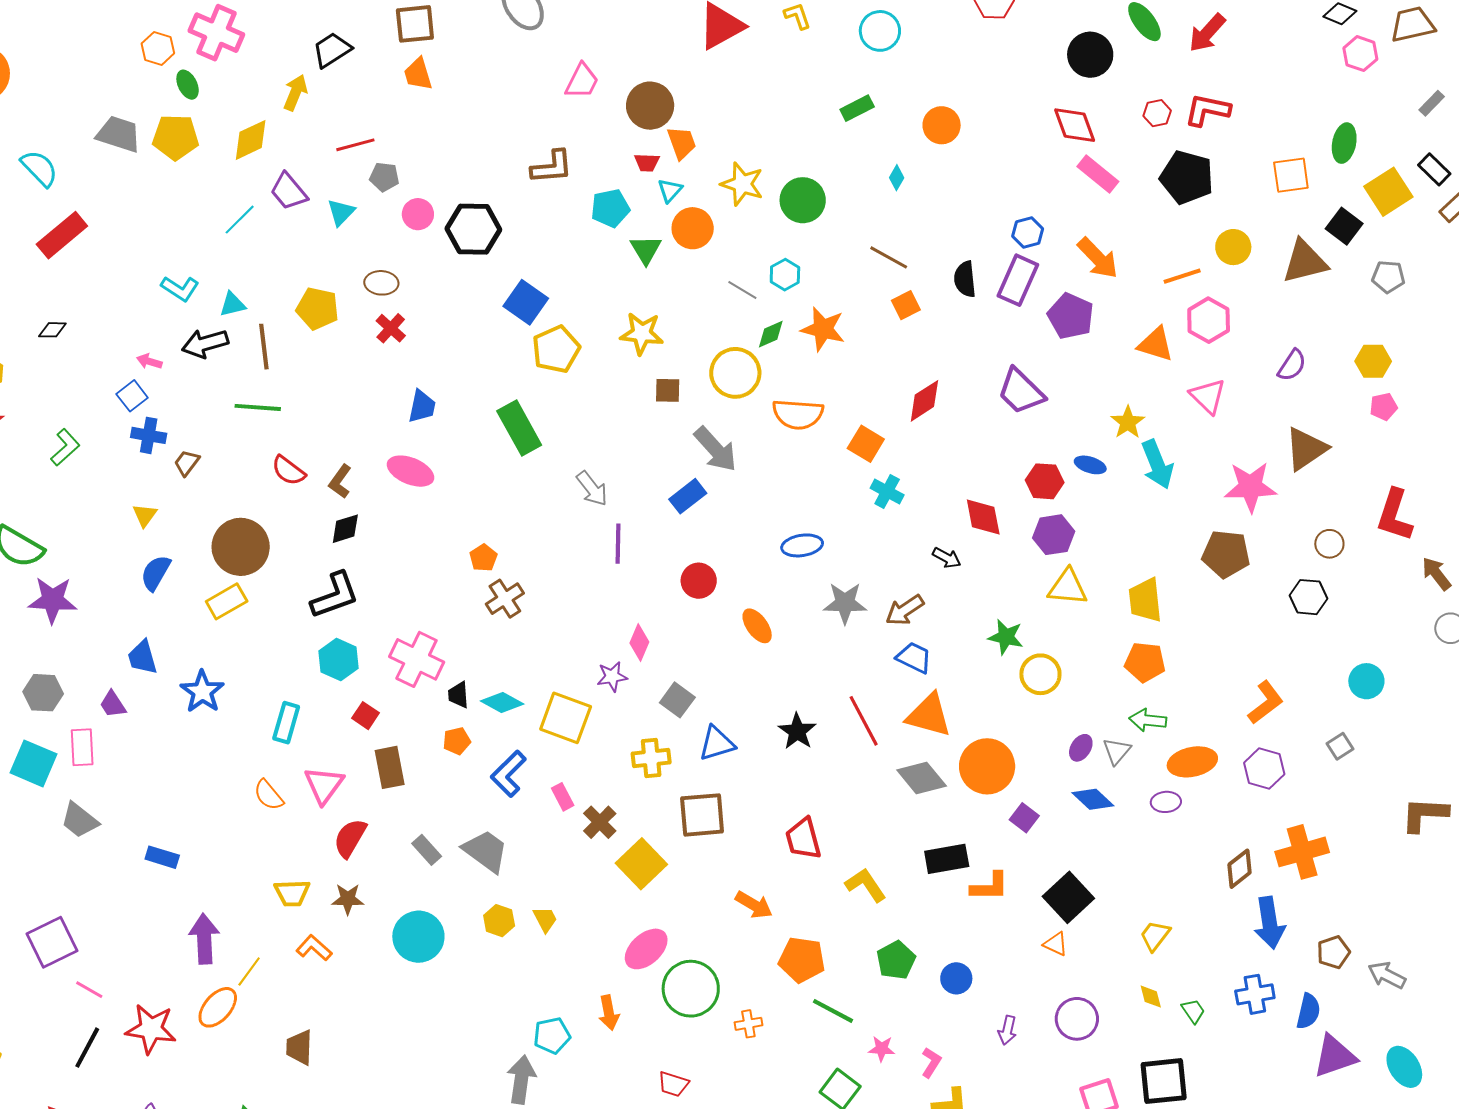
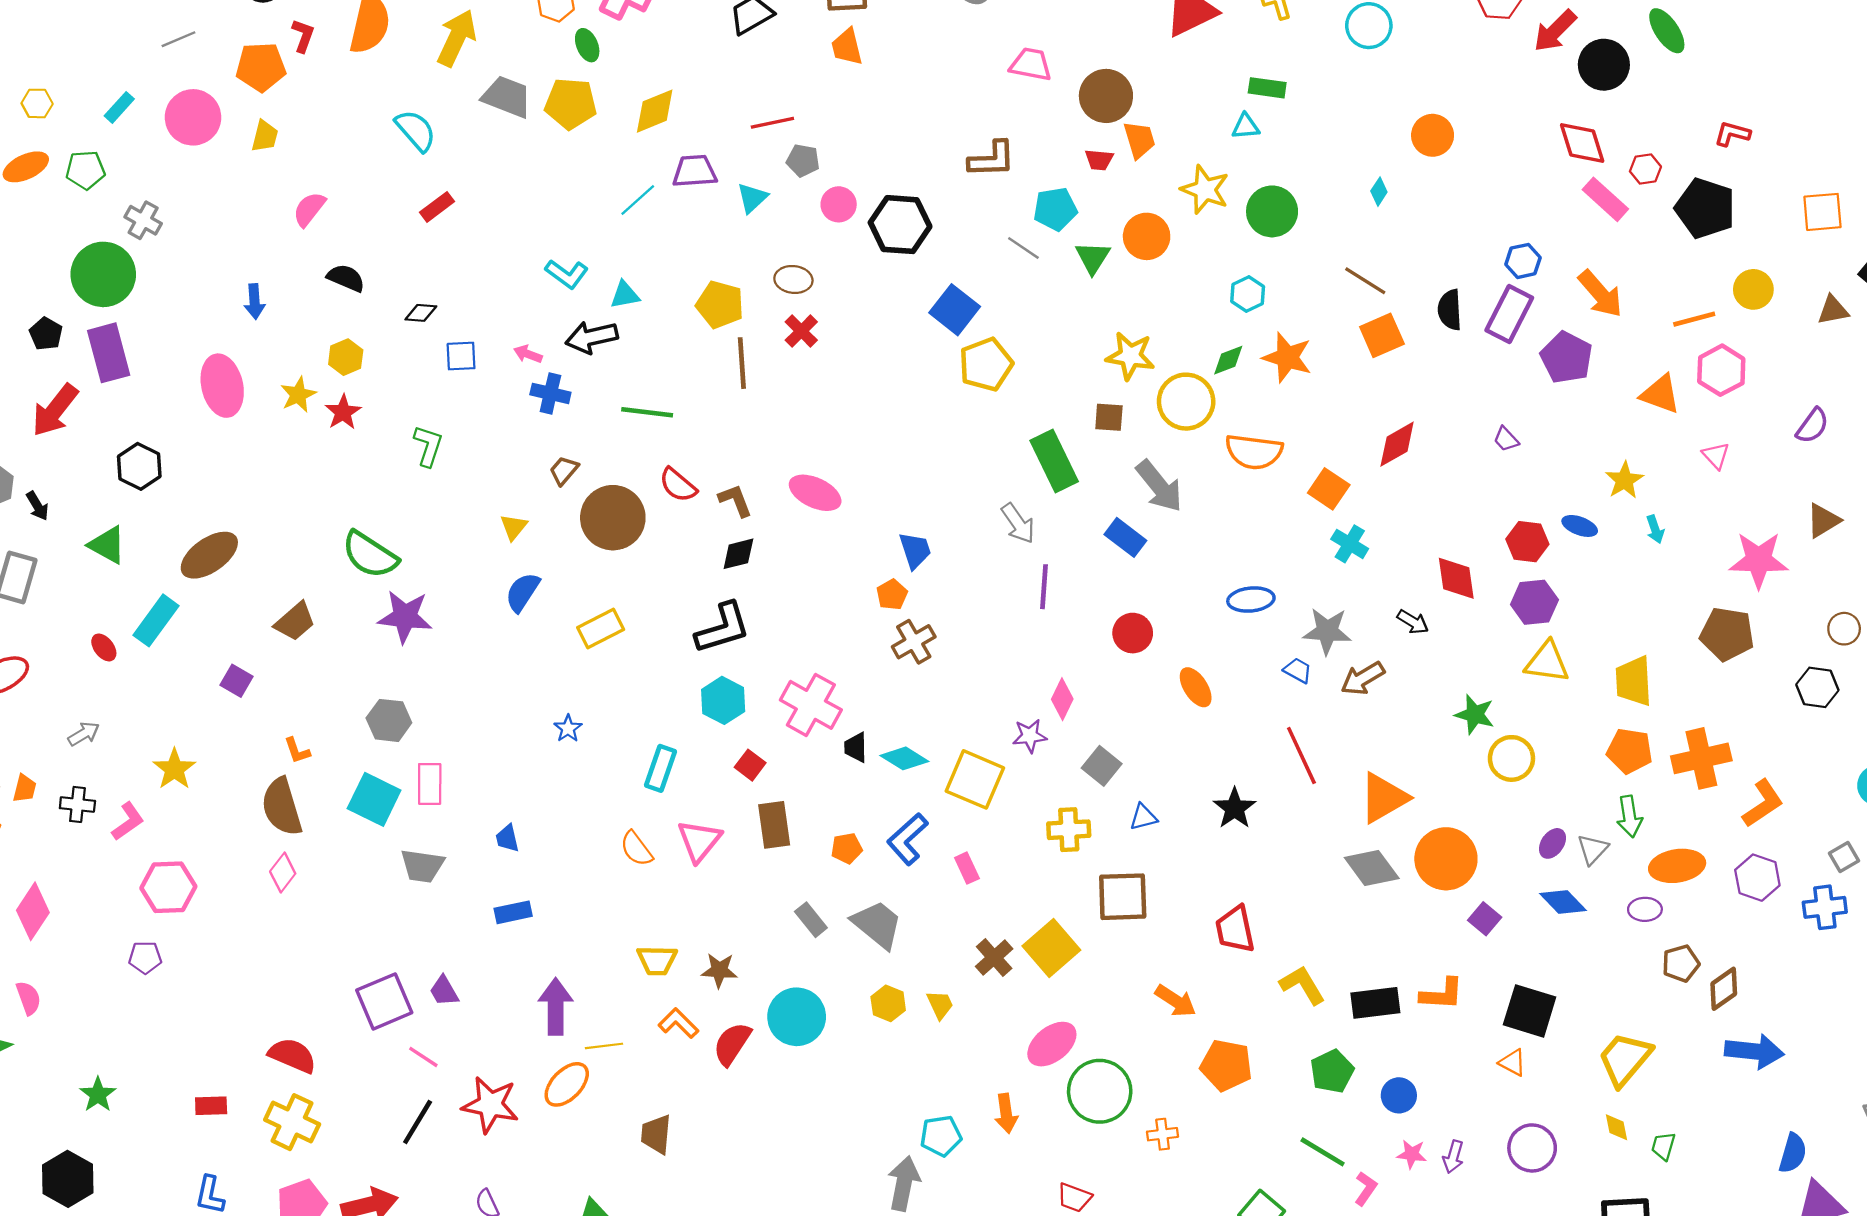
red arrow: (1207, 33) -> (1555, 31), moved
pink trapezoid: (582, 81) -> (1031, 64), turned -108
yellow arrow: (295, 93) -> (457, 38), moved, size x1.4
green rectangle: (857, 108) -> (1267, 88), moved, turned 32
red L-shape: (1207, 110) -> (1732, 134), size x0.7
red hexagon: (1157, 113) -> (1645, 169), moved
cyan triangle: (670, 190) -> (1246, 127), moved, turned 40
purple trapezoid: (289, 191) -> (695, 171), turned 123
red rectangle: (62, 235) -> (437, 207), size x0.6
brown triangle: (1305, 262) -> (1833, 310), size x0.6
gray line: (742, 290) -> (1023, 248), moved
orange square: (906, 305) -> (1382, 335), size x1.4
yellow star: (642, 333) -> (1130, 356), moved
brown line: (264, 347) -> (742, 363), moved
purple trapezoid: (1021, 391) -> (1506, 439), size x0.5
blue square: (132, 396) -> (461, 356), moved, turned 32
pink triangle: (1208, 396) -> (1716, 456), size x0.7
blue trapezoid: (422, 406) -> (915, 550), moved, turned -33
green rectangle: (519, 428) -> (1054, 461), moved
blue cross: (149, 435) -> (550, 393), moved
green L-shape: (65, 447) -> (428, 446), turned -33
brown triangle: (1306, 449) -> (1823, 521), size x0.7
cyan arrow: (1157, 464) -> (1655, 529), size x0.5
brown L-shape: (340, 481) -> (735, 500), turned 120
blue rectangle: (688, 496) -> (1125, 537), turned 72
brown circle: (241, 547) -> (613, 518), moved
gray star: (845, 603) -> (1327, 631), moved
blue trapezoid: (142, 657) -> (507, 838), moved, size x0.7
blue trapezoid: (914, 658) -> (1298, 670), moved, size x0.7
blue star: (202, 692) -> (568, 728), size x0.6
purple trapezoid: (113, 704) -> (444, 991), moved
orange triangle: (929, 715) -> (1384, 798), turned -48
green arrow: (1148, 720) -> (1629, 816), turned -108
red line: (864, 721) -> (1301, 755), moved
orange pentagon: (457, 741) -> (847, 848), moved
blue triangle: (717, 743) -> (1143, 817), size x0.7
gray trapezoid: (79, 820) -> (422, 866), turned -33
brown cross: (600, 822) -> (994, 958), moved
red semicircle: (350, 838) -> (732, 1044), moved
orange cross: (1302, 852) -> (1701, 758), moved
blue rectangle: (162, 857) -> (513, 912), turned -32
black rectangle: (947, 859) -> (1375, 1003), moved
black square: (1068, 897) -> (1530, 1011), turned -33
blue arrow: (1270, 923) -> (1754, 1051), turned -78
yellow trapezoid: (1155, 936) -> (1625, 1059), size x1.6
brown pentagon: (1333, 952) -> (1681, 963), moved
yellow line: (249, 971) -> (604, 1046), turned 44
blue cross: (1255, 994) -> (1825, 907), moved
green line: (833, 1011) -> (1323, 1152), moved
green trapezoid: (1193, 1011) -> (1663, 1146), turned -132
pink star: (882, 1049) -> (1412, 1154), moved

